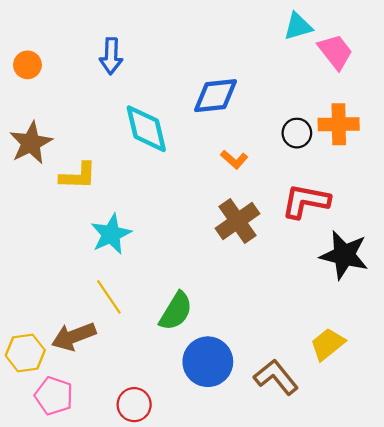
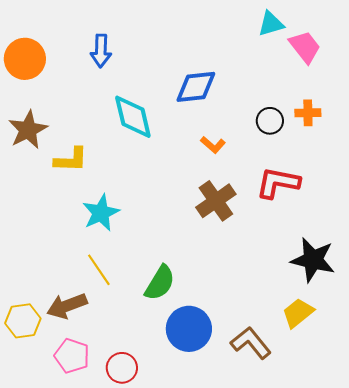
orange circle: (27, 65) -> (25, 59), size x1.6
orange cross: (339, 124) -> (308, 113), size x0.7
black star: (344, 255) -> (313, 260), moved
pink pentagon: (54, 396) -> (72, 356), moved

